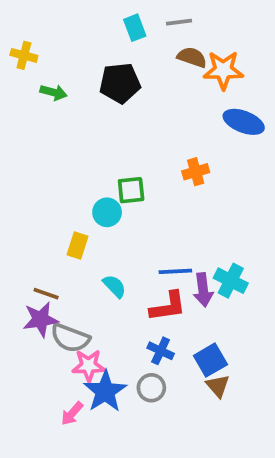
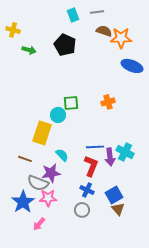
black pentagon: (120, 83) -> (65, 45), turned 30
orange cross: (196, 172) -> (108, 102), moved
yellow rectangle: (77, 246) -> (42, 133), size x1.6
red L-shape: (168, 306) -> (91, 166), turned -60
purple star: (41, 319) -> (51, 173), moved
blue star: (105, 391) -> (23, 202), moved

